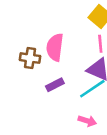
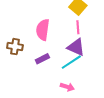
brown cross: (30, 58) -> (15, 47), moved

